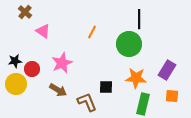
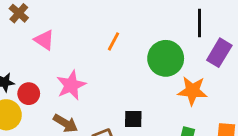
black line: (139, 19) -> (200, 23), moved
purple rectangle: (167, 70) -> (219, 53), moved
orange star: (136, 78) -> (192, 91), moved

